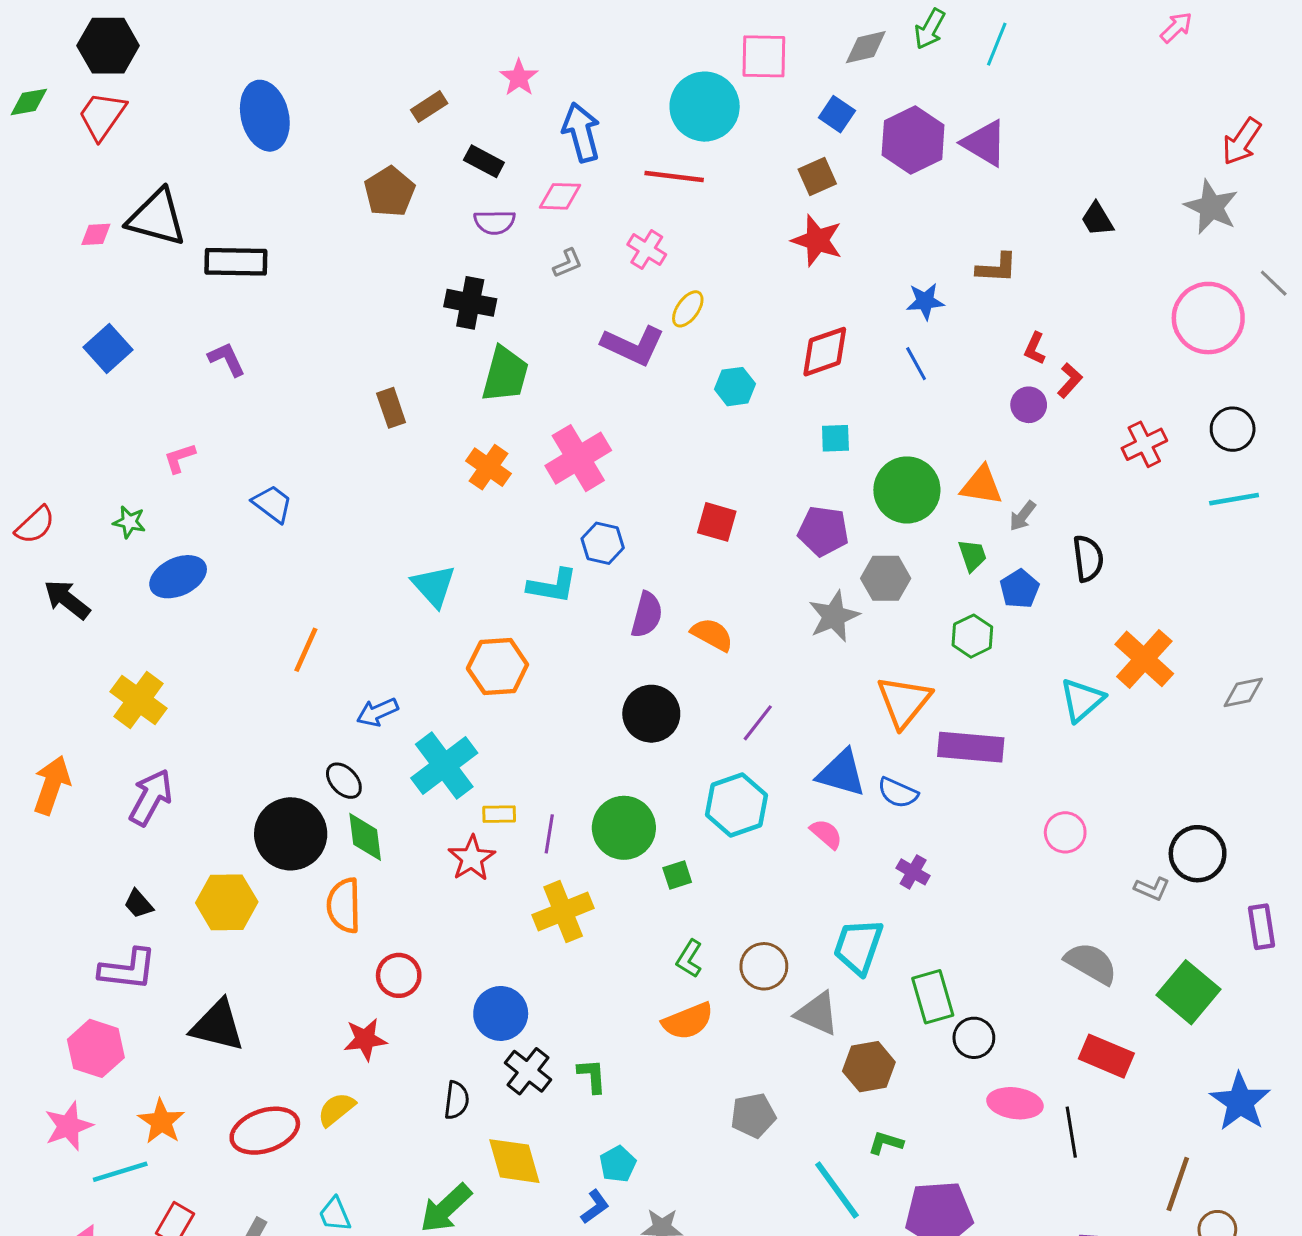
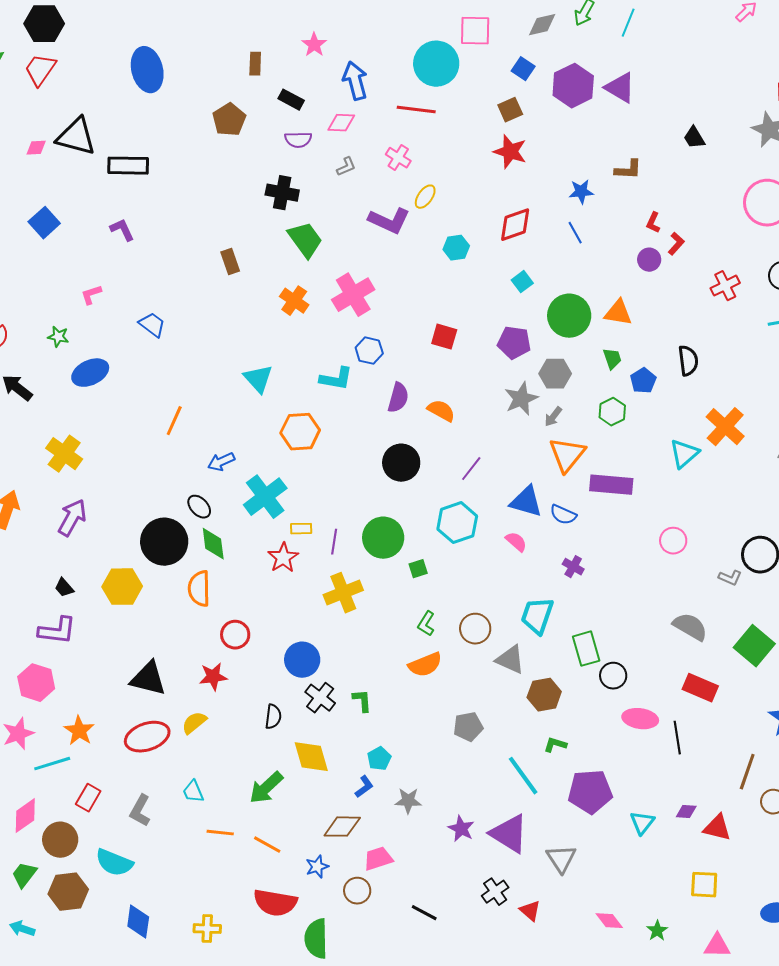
brown rectangle: (429, 107) -> (255, 64), turned -55
green trapezoid: (505, 374) -> (305, 240), turned -51
cyan square: (835, 438) -> (522, 282), turned -35
gray arrow: (1023, 516) -> (553, 417), moved
black triangle: (218, 1026) -> (148, 679), moved

